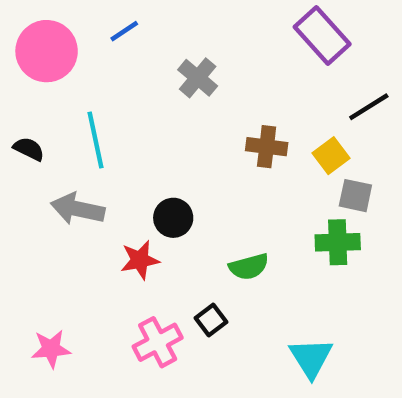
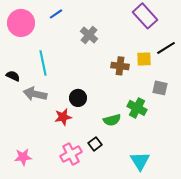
black semicircle: (29, 149) -> (13, 76), moved
yellow square: (331, 156) -> (144, 59), moved, turned 35
green cross: (338, 242) -> (137, 108), moved, turned 30

